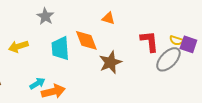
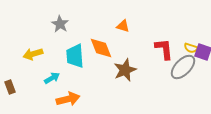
cyan arrow: (37, 83) -> (52, 78), moved

